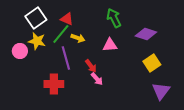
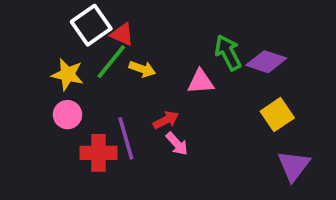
white square: (36, 18) -> (91, 25), moved
green arrow: (114, 18) -> (228, 53), moved
pink circle: (20, 51) -> (67, 115), moved
purple line: (66, 58) -> (126, 138), moved
red arrow: (91, 66) -> (166, 120), turned -80

